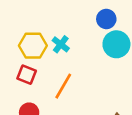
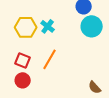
red square: (27, 75) -> (23, 60), moved

